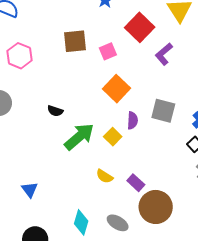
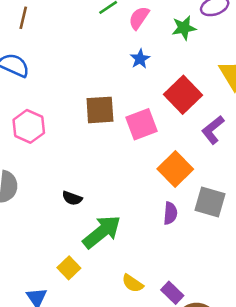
pink square: (108, 51) -> (142, 124), size x1.4
orange square: (117, 89) -> (175, 169), moved
yellow square: (113, 137) -> (69, 268), moved

